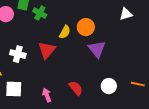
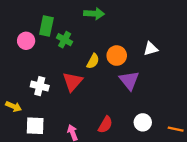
white triangle: (126, 14) -> (151, 49), moved
orange line: (138, 84) -> (176, 129), moved
red semicircle: (76, 88) -> (105, 125), turned 70

